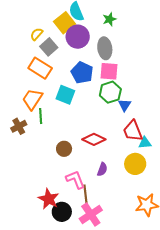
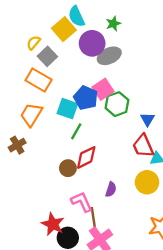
purple circle: (78, 37) -> (92, 43), moved
gray ellipse: (105, 48) -> (109, 56), turned 75
pink square: (109, 71) -> (103, 89), moved, turned -36
blue pentagon: (82, 73) -> (86, 98), moved
blue triangle: (124, 105) -> (147, 119), moved
green line: (41, 116) -> (76, 131), moved, turned 35
red diamond: (94, 139) -> (86, 157), moved, turned -50

